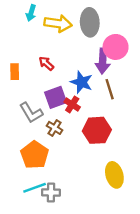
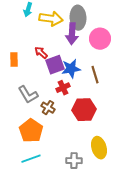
purple arrow: (103, 61) -> (72, 34), moved
blue star: (82, 82) -> (71, 69), turned -30
purple square: (56, 97) -> (55, 65), moved
red cross: (72, 104) -> (63, 88), turned 32
gray cross: (51, 193) -> (74, 161), moved

